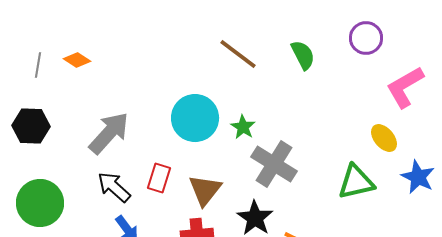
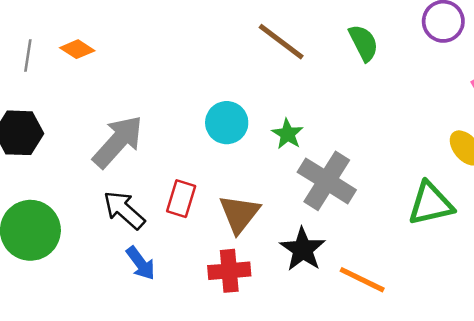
cyan circle: (195, 118) -> (227, 123), size x0.7

